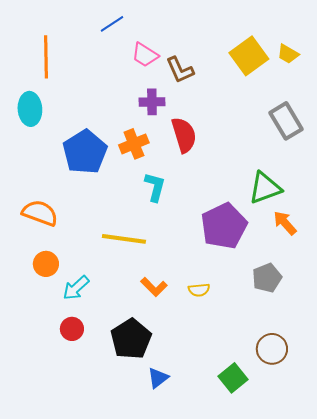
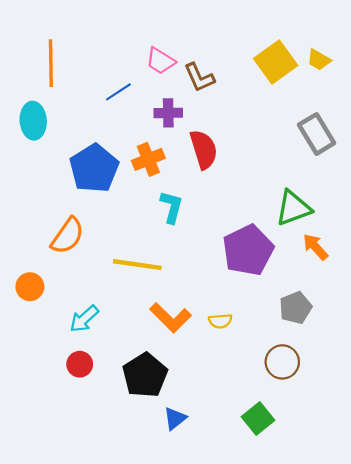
blue line: (112, 24) -> (118, 92), moved
orange semicircle: (40, 213) -> (68, 236), moved, turned 105
orange circle: (46, 264) -> (30, 287), moved
orange L-shape: (154, 287) -> (170, 318), size x1.4
brown circle: (272, 349) -> (282, 362), moved

